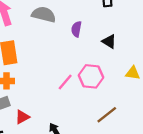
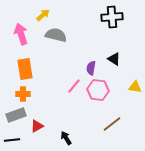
purple semicircle: (76, 29) -> (91, 68), moved
pink line: (65, 82) -> (74, 86), moved

